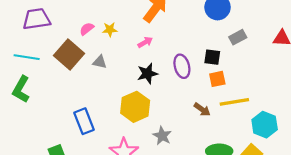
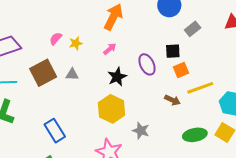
pink semicircle: (87, 29) -> (56, 39), moved
brown square: (69, 54) -> (43, 73), turned 32
blue rectangle: (84, 121) -> (55, 131), moved

